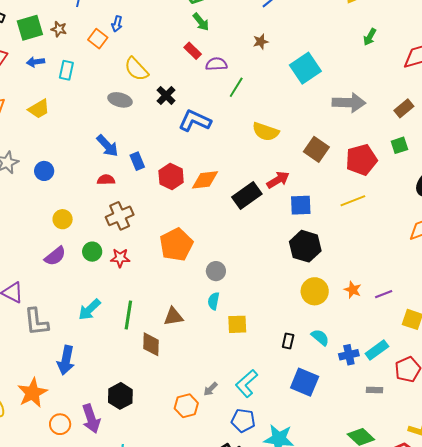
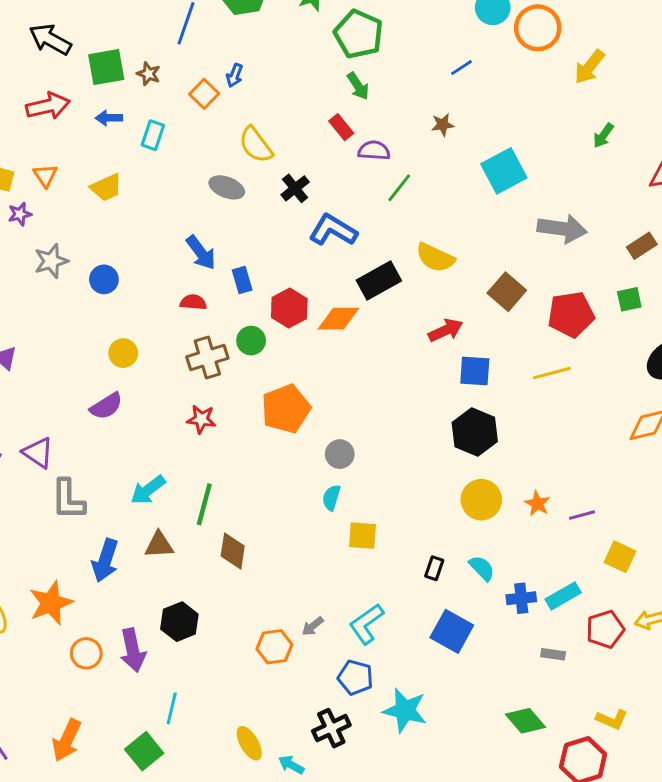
black rectangle: (247, 195) -> (379, 280), moved
green circle: (92, 252) -> (251, 341), moved
brown triangle: (173, 317) -> (159, 545), moved

